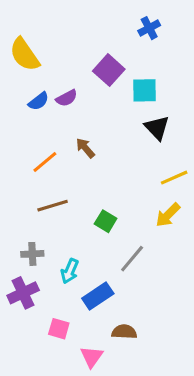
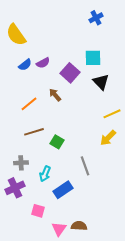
purple square: (109, 70) -> (70, 73), moved
green square: (106, 221) -> (57, 142), moved
gray line: (132, 259) -> (85, 166), turned -60
brown semicircle: (124, 332) -> (79, 226), moved

